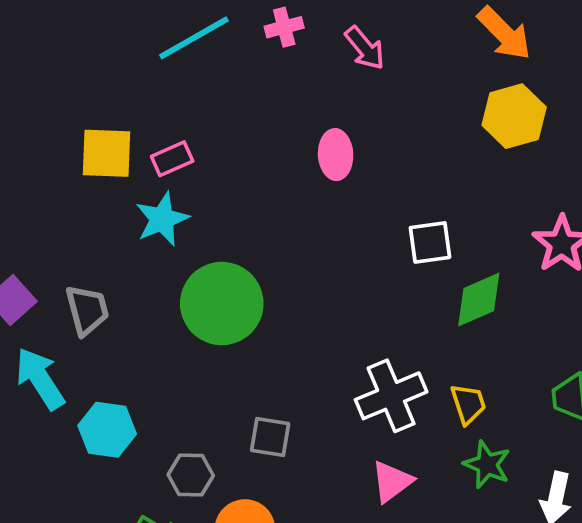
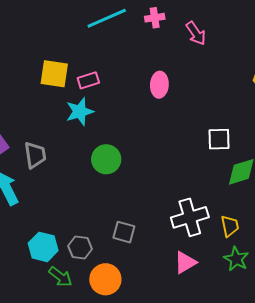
pink ellipse: (336, 155) -> (159, 85), moved
green circle: (222, 304) -> (106, 159), size x0.7
cyan hexagon: (107, 430) -> (43, 247), moved

